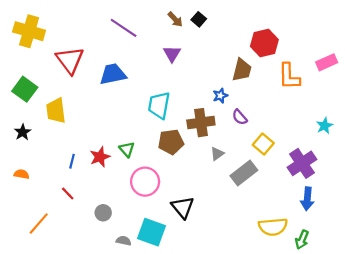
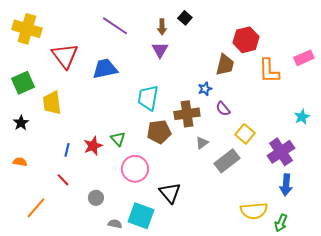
brown arrow: (175, 19) -> (162, 27), moved, turned 42
green square: (25, 89) -> (23, 83), turned 30

